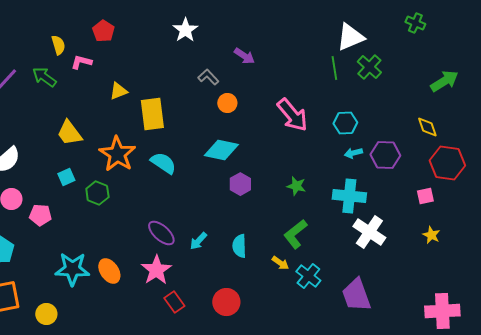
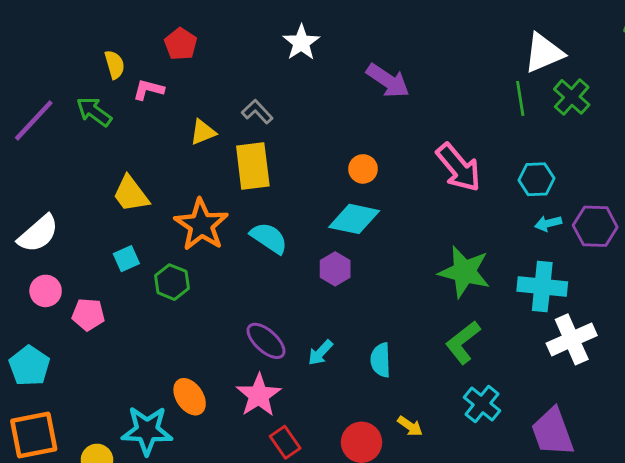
purple arrow: (244, 56) -> (388, 81), size x1.4
gray L-shape: (208, 77) -> (257, 112), moved
orange circle: (227, 103) -> (363, 169), moved
purple hexagon: (240, 184) -> (335, 269), moved
green star: (296, 186) -> (464, 272), size x1.8
white cross: (369, 232) -> (572, 339), turned 32
yellow arrow: (280, 263) -> (410, 426), moved
cyan star: (72, 269) -> (147, 431), moved

